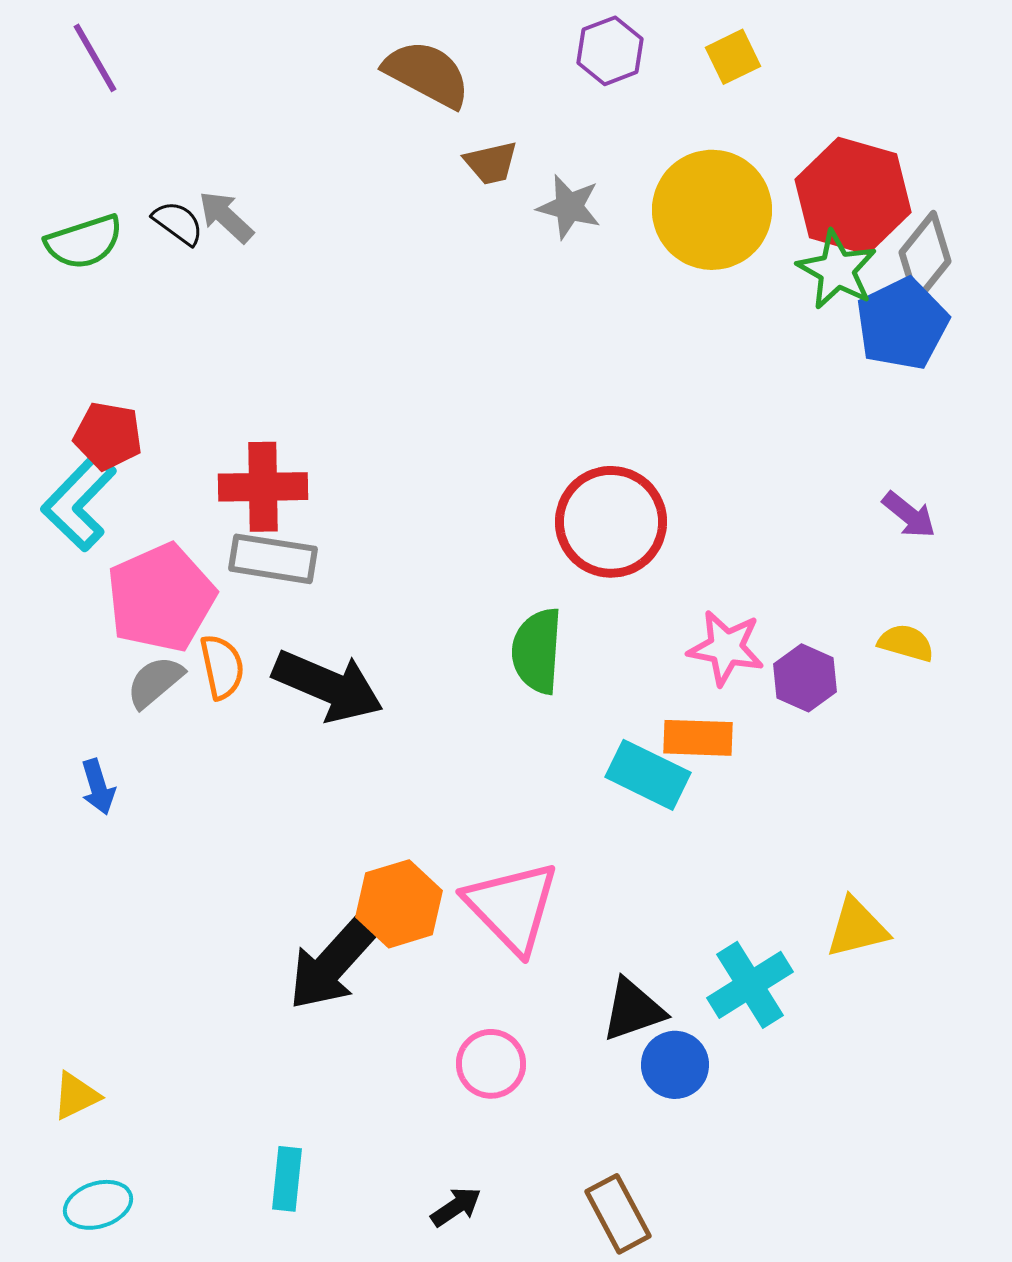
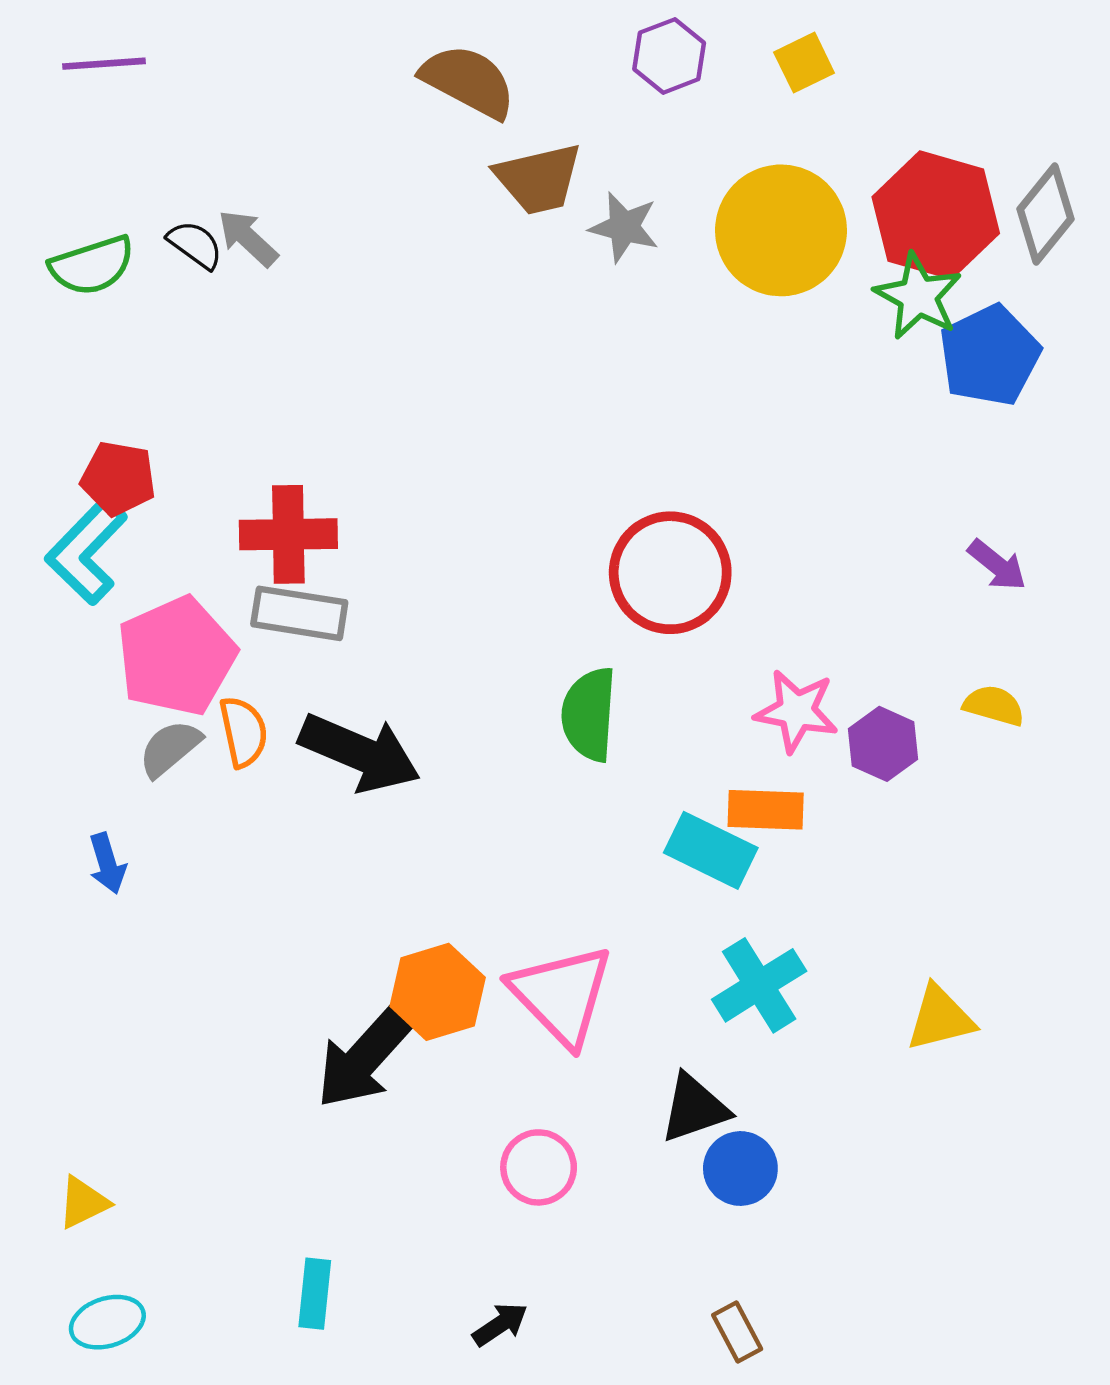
purple line: (95, 58) -> (104, 64), turned -64
brown trapezoid: (491, 163) -> (539, 179), size x1.5
gray diamond: (925, 257) -> (1045, 214), moved
cyan cross: (750, 985) -> (759, 985), moved
brown rectangle: (618, 1214) -> (737, 1332), moved, size x0.7

